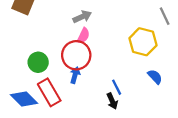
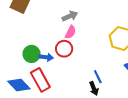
red circle: (76, 55) -> (64, 49), size x0.7
blue arrow: (75, 75) -> (46, 57), moved, turned 80

